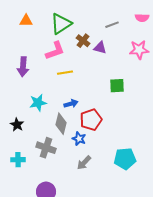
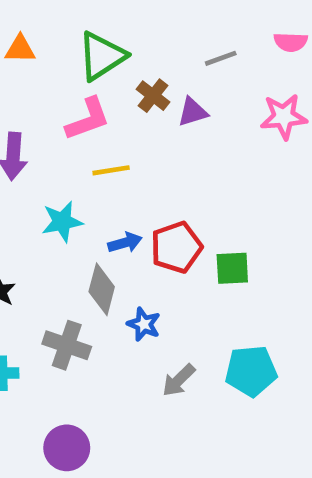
purple triangle: (100, 48) -> (193, 112), turned -32
green square: (117, 86) -> (232, 268), moved
cyan star: (38, 103) -> (62, 222), moved
red pentagon: (91, 120) -> (176, 247), moved
gray arrow: (84, 163) -> (179, 380), moved

